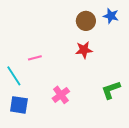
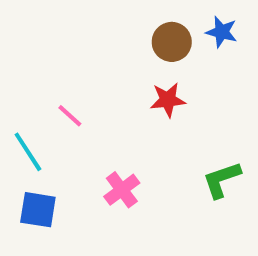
pink line: (35, 58) -> (70, 116), turned 56

